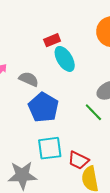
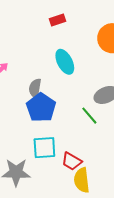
red rectangle: (52, 40) -> (58, 20), moved
gray semicircle: (29, 79) -> (35, 88), moved, turned -108

